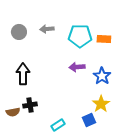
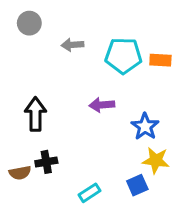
gray circle: (19, 32) -> (29, 23), moved
purple arrow: (77, 67) -> (102, 105), moved
blue star: (102, 76) -> (145, 126), moved
yellow star: (101, 104) -> (156, 160), turned -30

